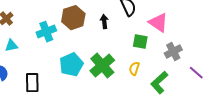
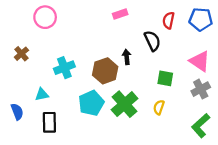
brown hexagon: (73, 18) -> (105, 71), moved
pink triangle: (158, 23) -> (200, 61), moved
cyan triangle: (11, 46) -> (42, 94), moved
green L-shape: (159, 83) -> (201, 126), moved

